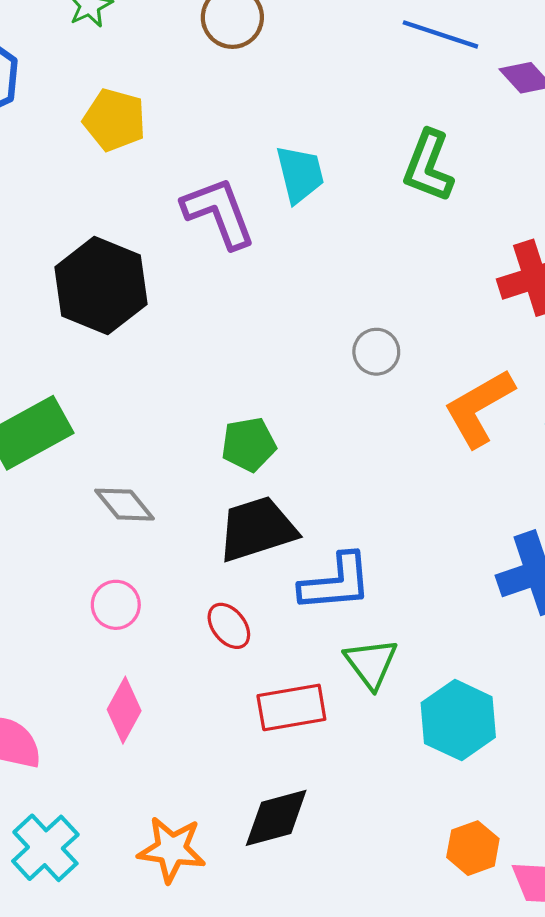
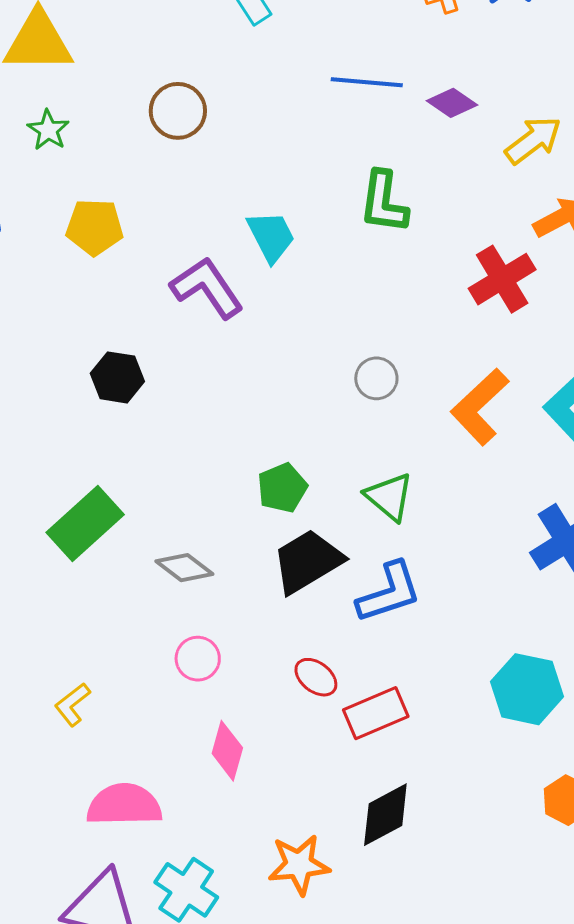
black hexagon: (101, 286) -> (117, 377), size x0.6
red ellipse: (229, 626) -> (316, 677), moved
green triangle: (371, 663) -> (389, 497), moved

